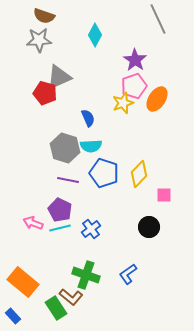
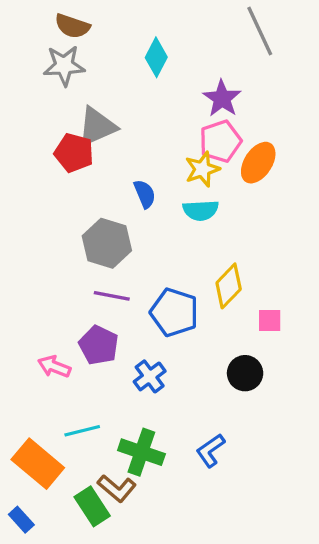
cyan semicircle: (91, 146) -> (201, 210), moved
blue pentagon: (104, 173) -> (174, 312), moved
cyan line: (60, 228) -> (82, 431), moved

